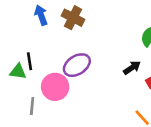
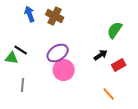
black line: (29, 61) -> (21, 50), turned -48
pink circle: (55, 87) -> (64, 70), moved

